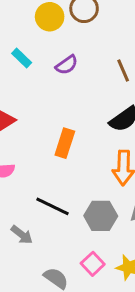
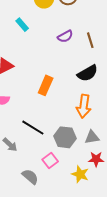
purple semicircle: (67, 65) -> (65, 36), moved
pink square: (93, 264) -> (50, 160), moved

